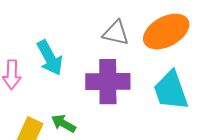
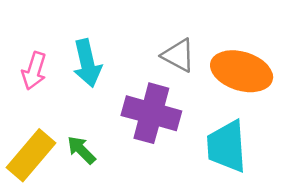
orange ellipse: (166, 32) -> (242, 71), turned 30

